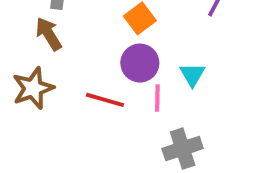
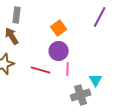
cyan triangle: (192, 75) -> (96, 80), moved

